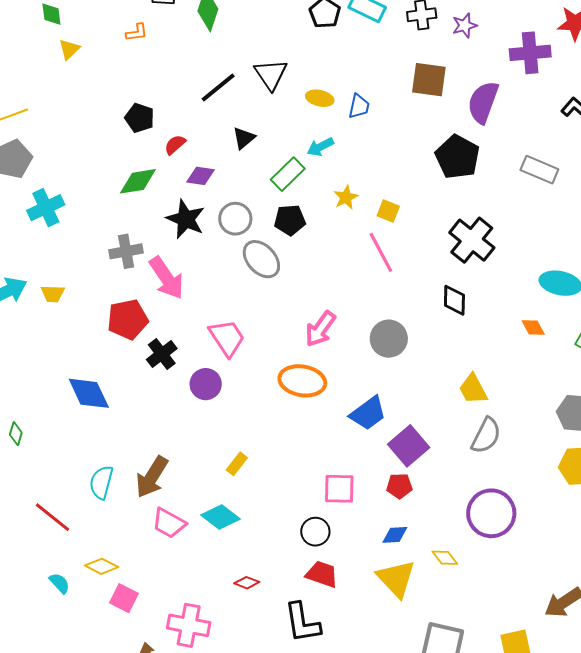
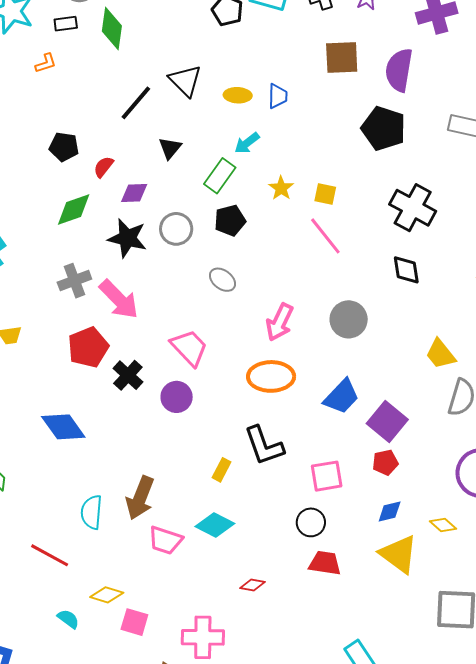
gray ellipse: (261, 259) -> (222, 280), moved, size x0.7
black L-shape: (302, 623) -> (264, 446), moved

